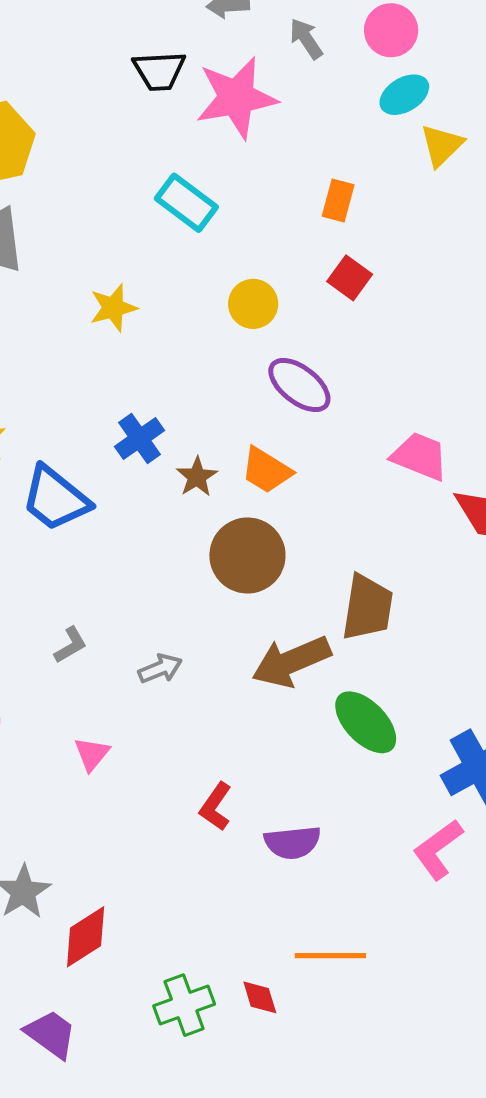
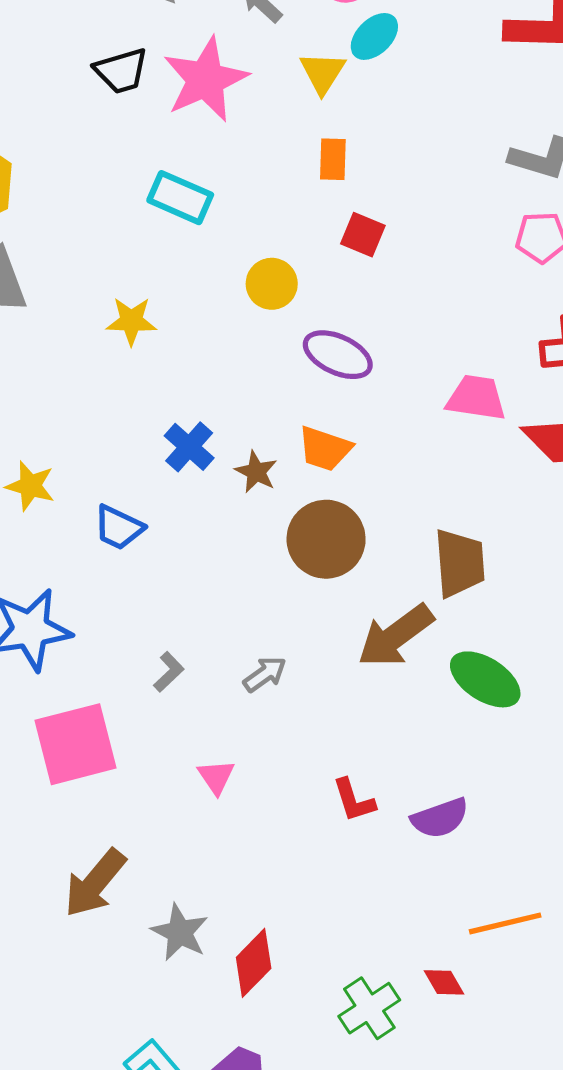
yellow triangle: (442, 145) -> (323, 73), moved
yellow star: (113, 308) -> (131, 321), turned 30
blue trapezoid: (55, 499) -> (119, 528), size x0.7
red L-shape: (216, 807) -> (354, 800), turned -39

